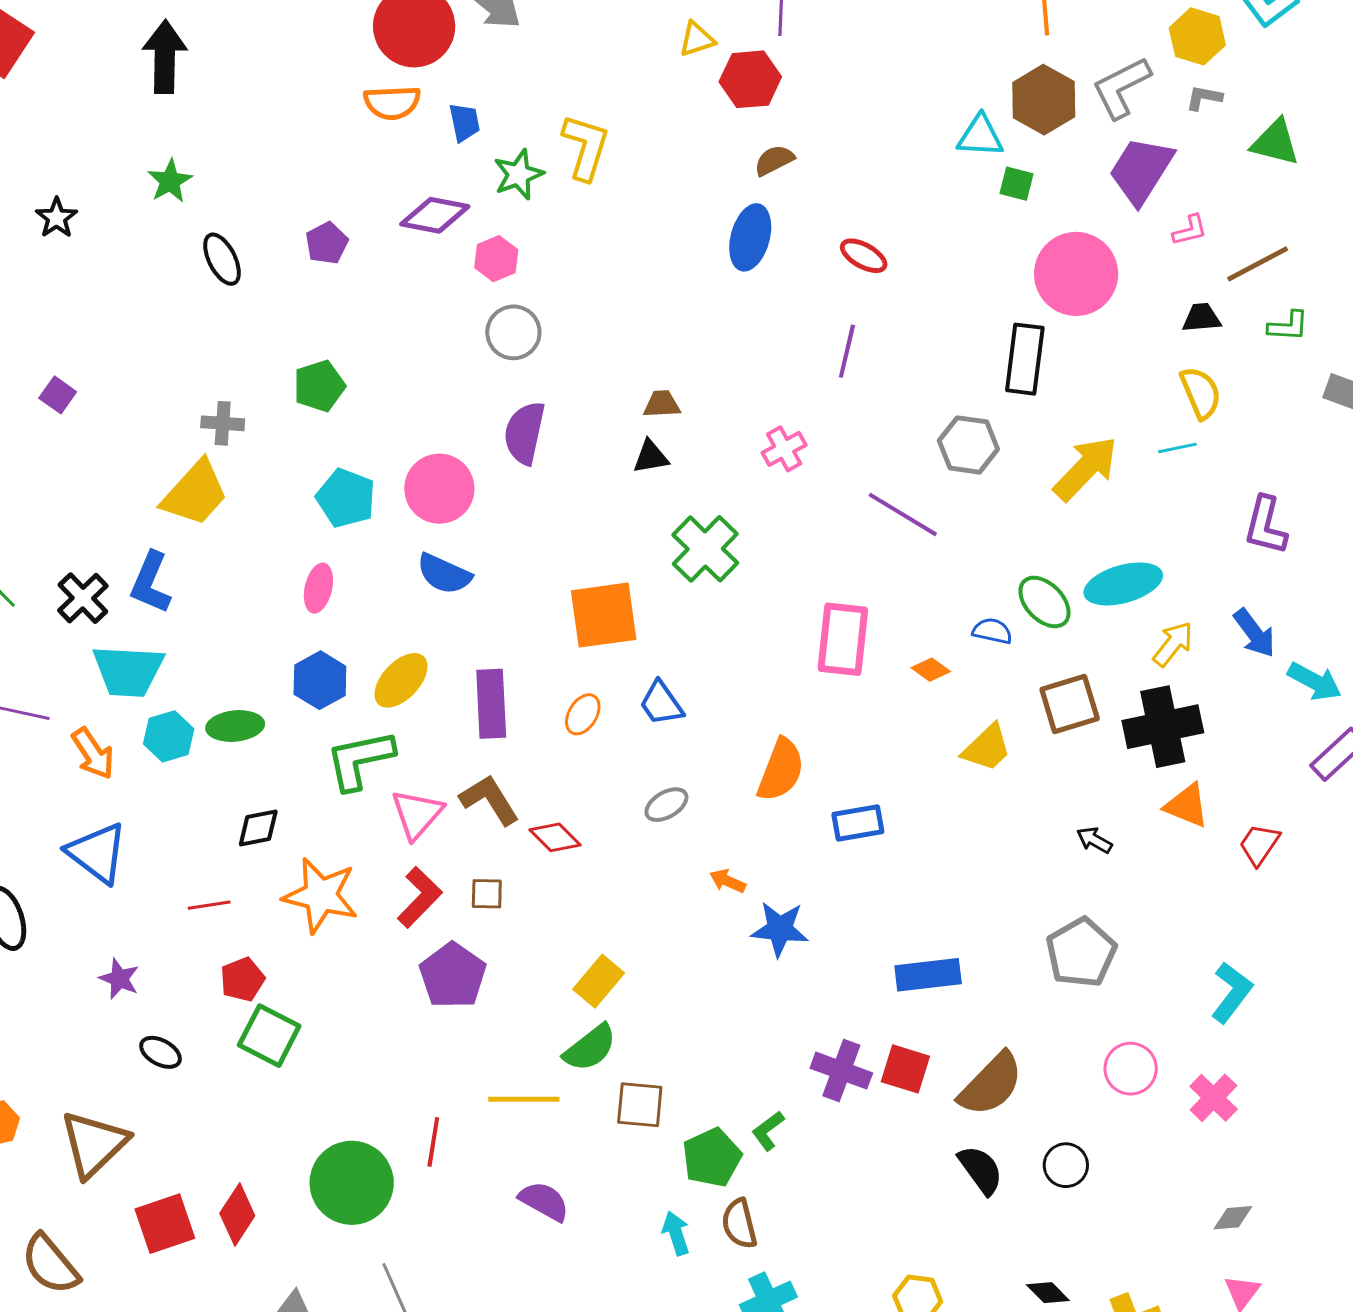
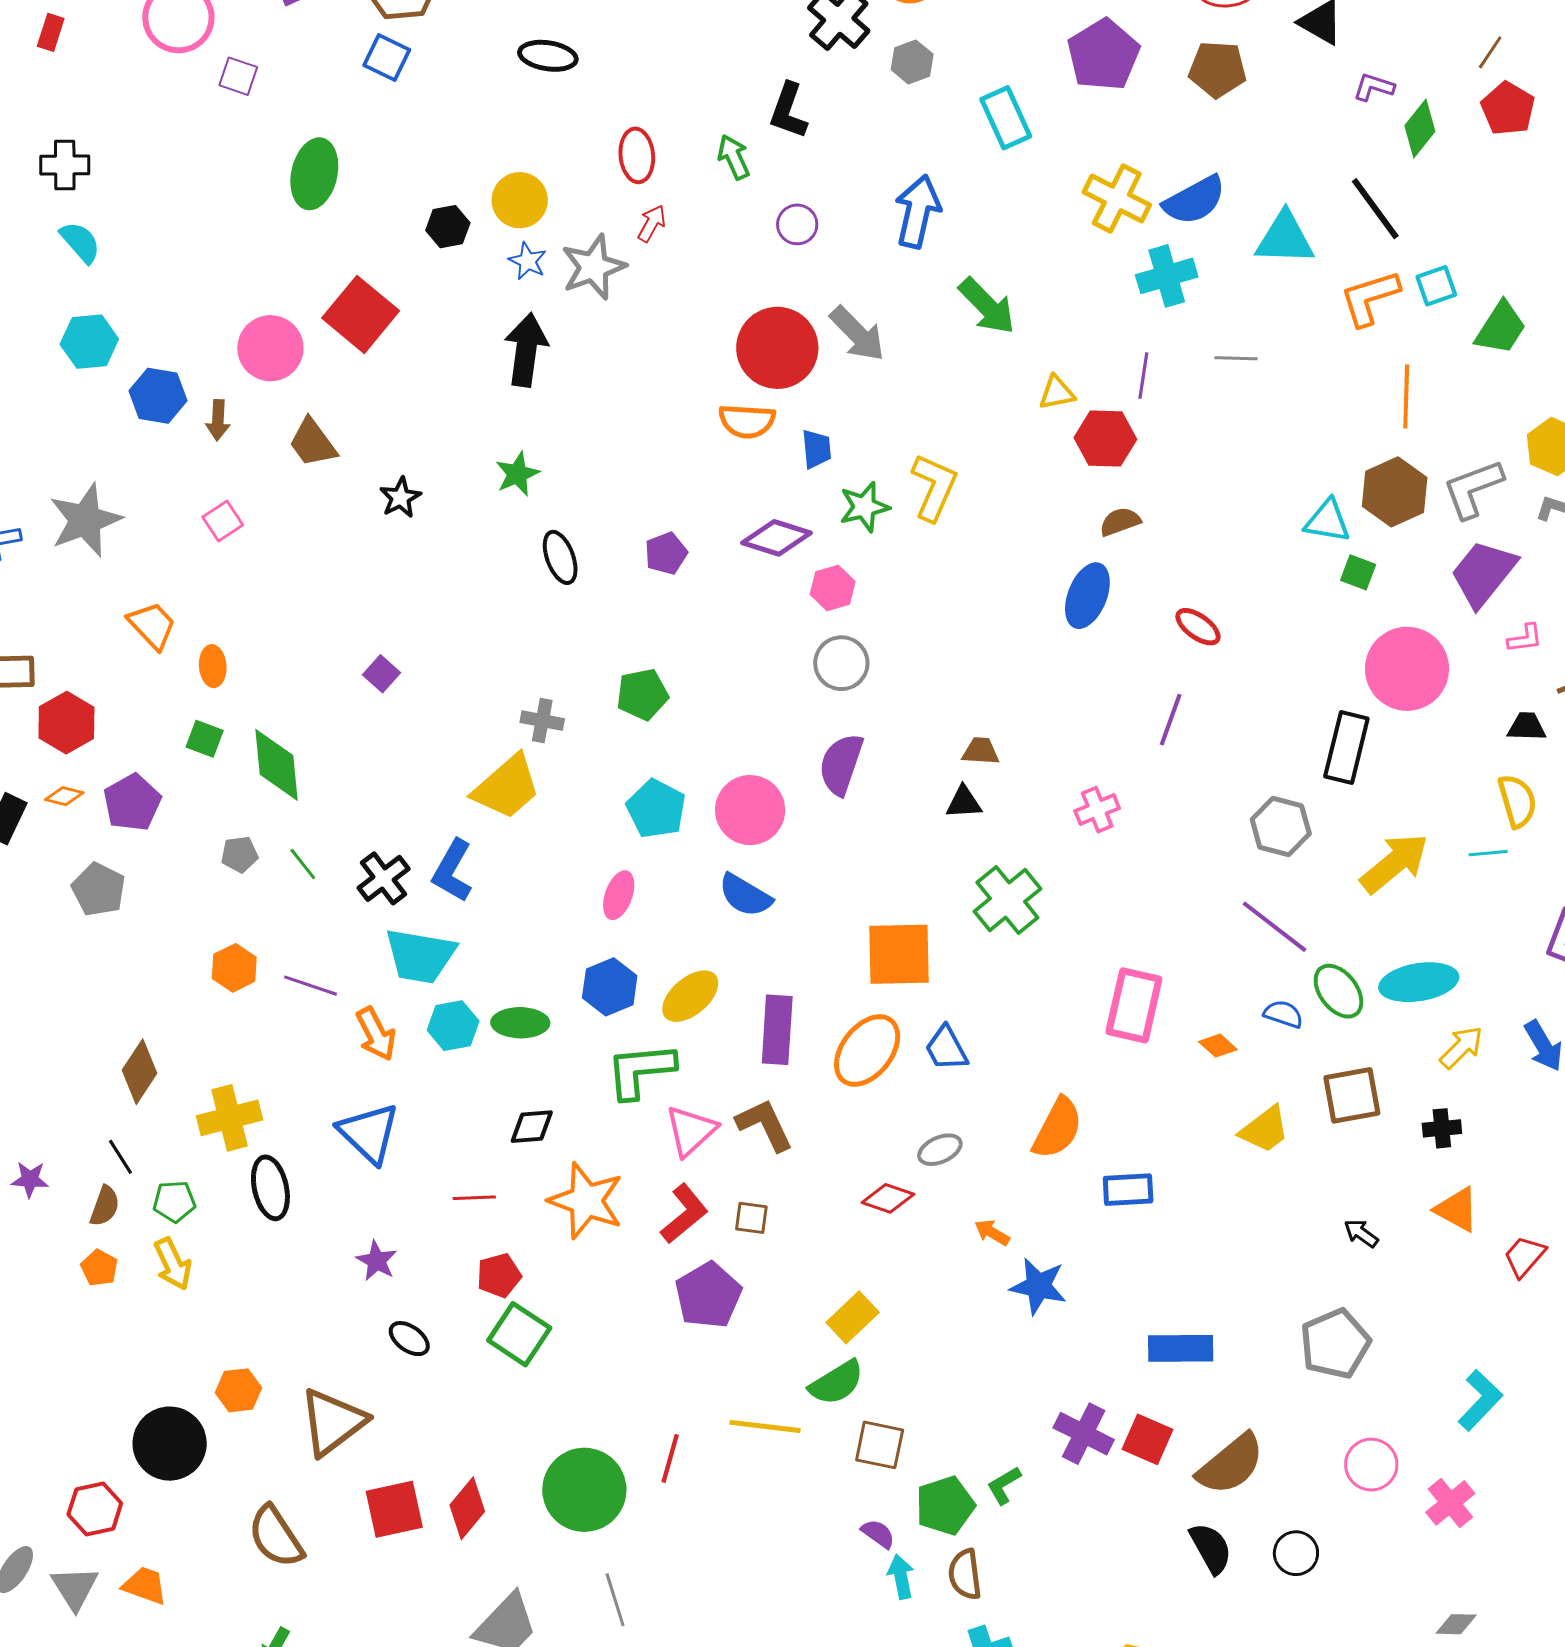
purple line: (903, 514) -> (1274, 927), moved
orange ellipse: (583, 714) -> (867, 1051), size x1.8
black cross: (1163, 727) -> (1442, 1128), size x0.5
red diamond: (555, 837) -> (888, 1198), moved, turned -33
purple semicircle: (544, 1201) -> (878, 1534), moved, size x0.7

